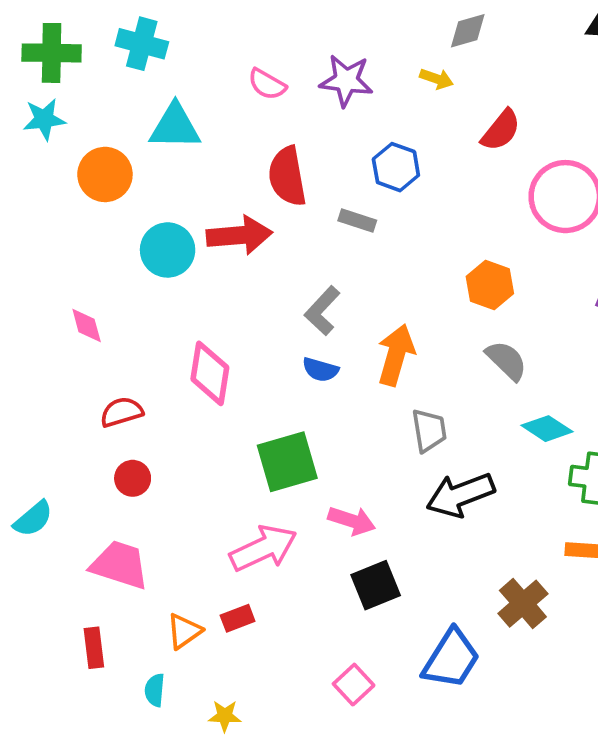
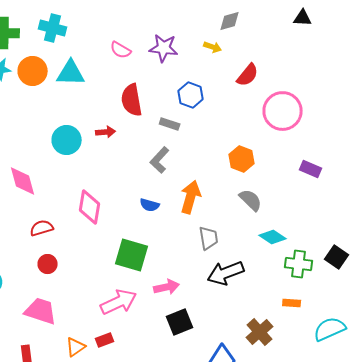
orange circle: (105, 174) -> (33, 71), moved
red arrow: (239, 235) -> (106, 132), size x0.6
gray L-shape: (322, 311) -> (160, 160), moved
pink diamond: (87, 325) -> (23, 181), size x1.5
green square: (287, 462) -> (132, 255), turned 32
pink arrow: (352, 521) -> (167, 287), turned -30

